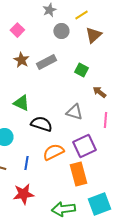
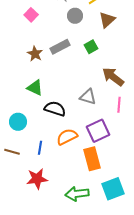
brown star: (21, 60) -> (35, 54), moved
green square: (81, 70) -> (91, 47), moved, turned 32
brown arrow: (99, 92) -> (113, 77), size x1.6

